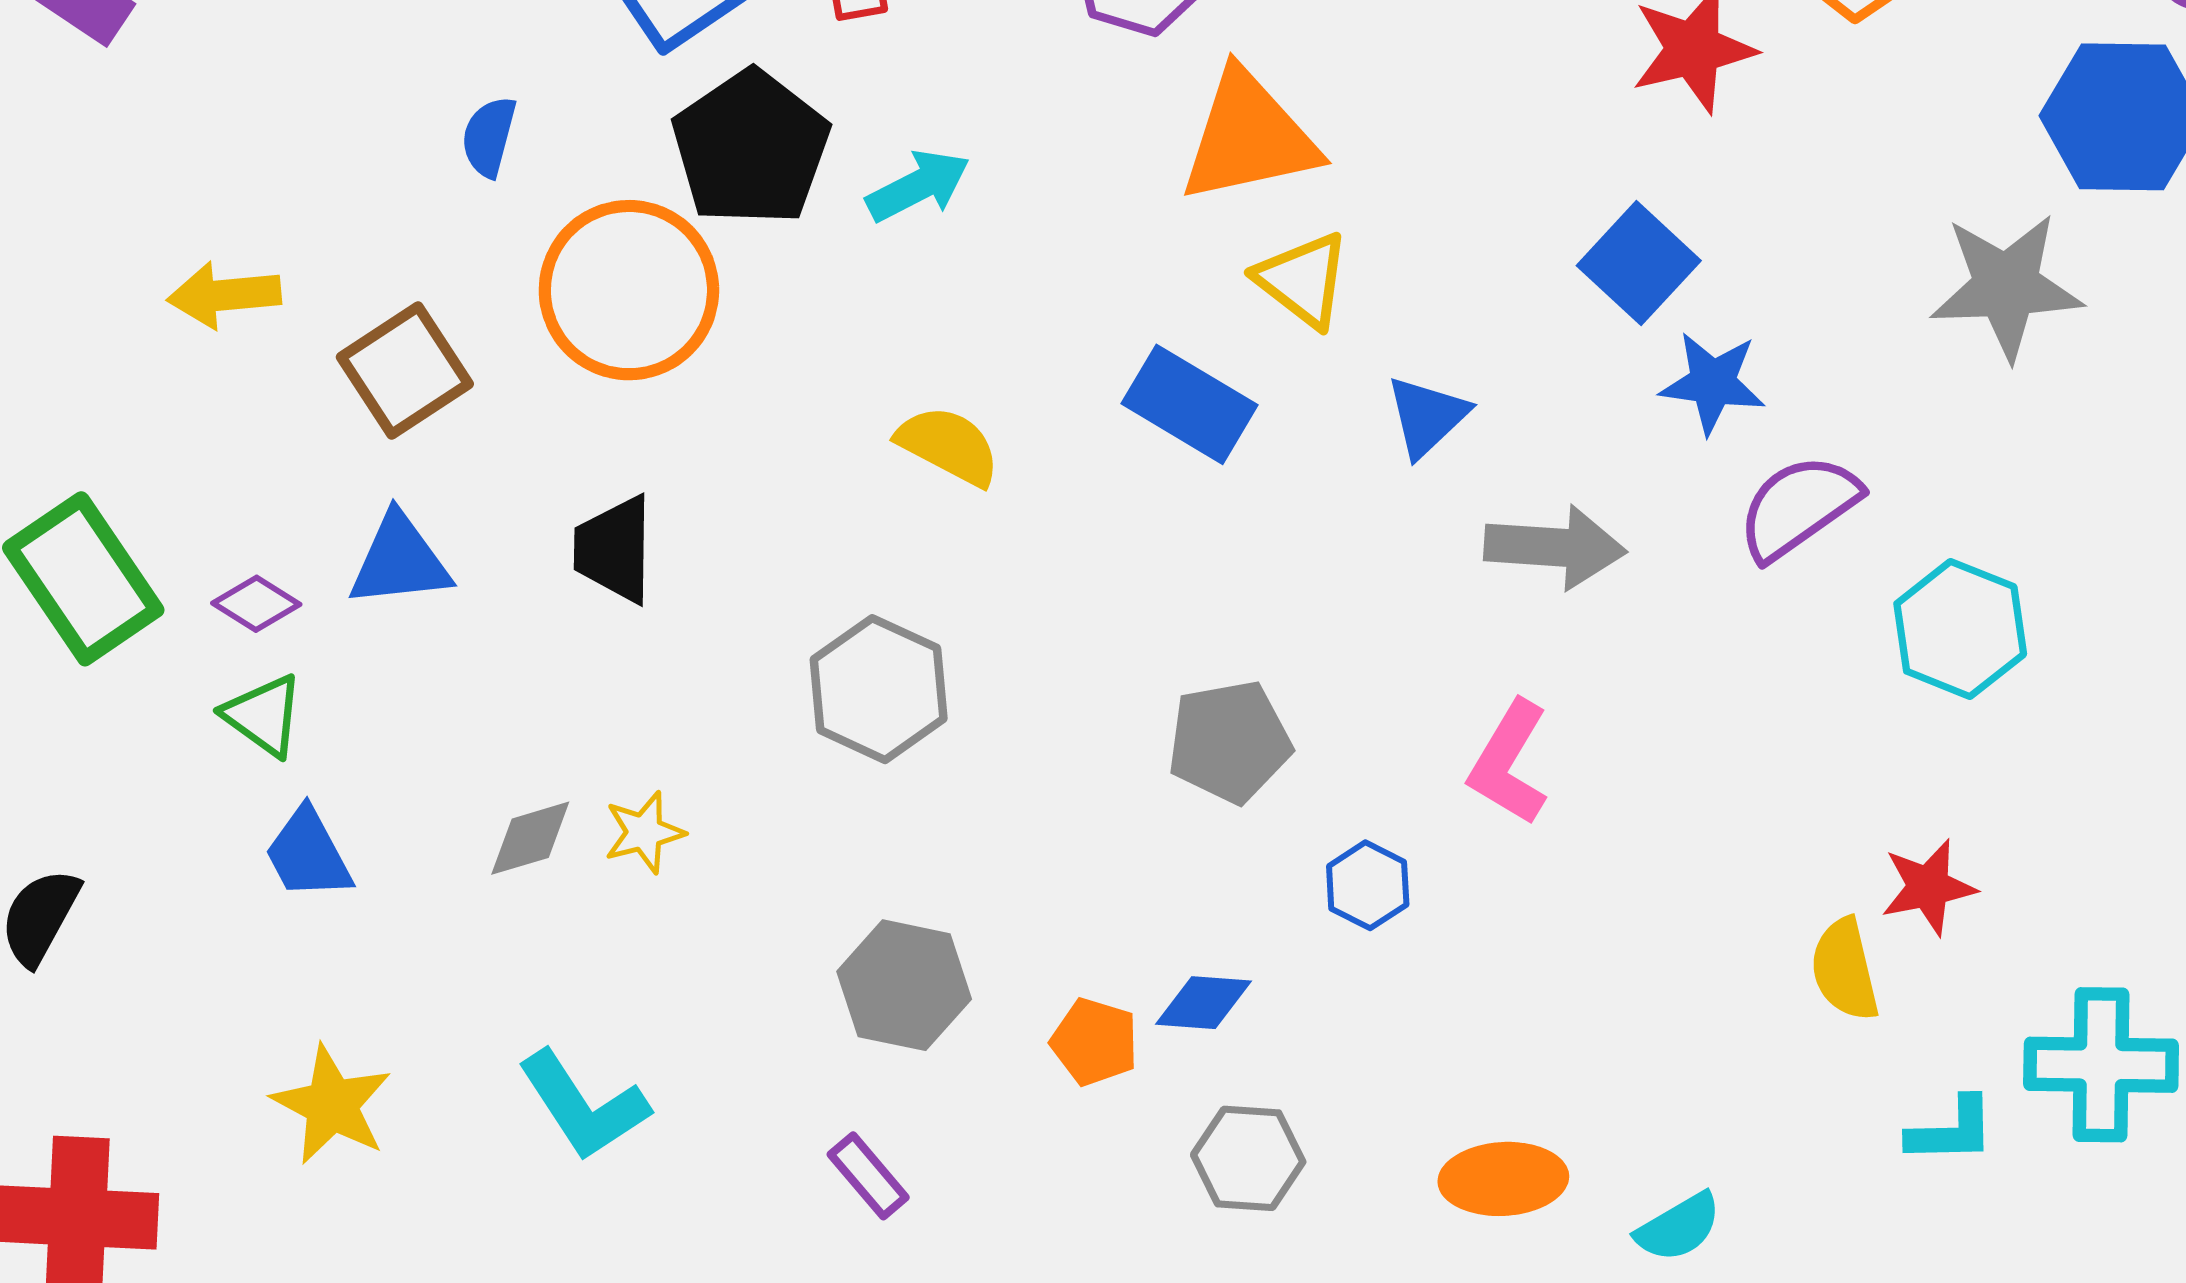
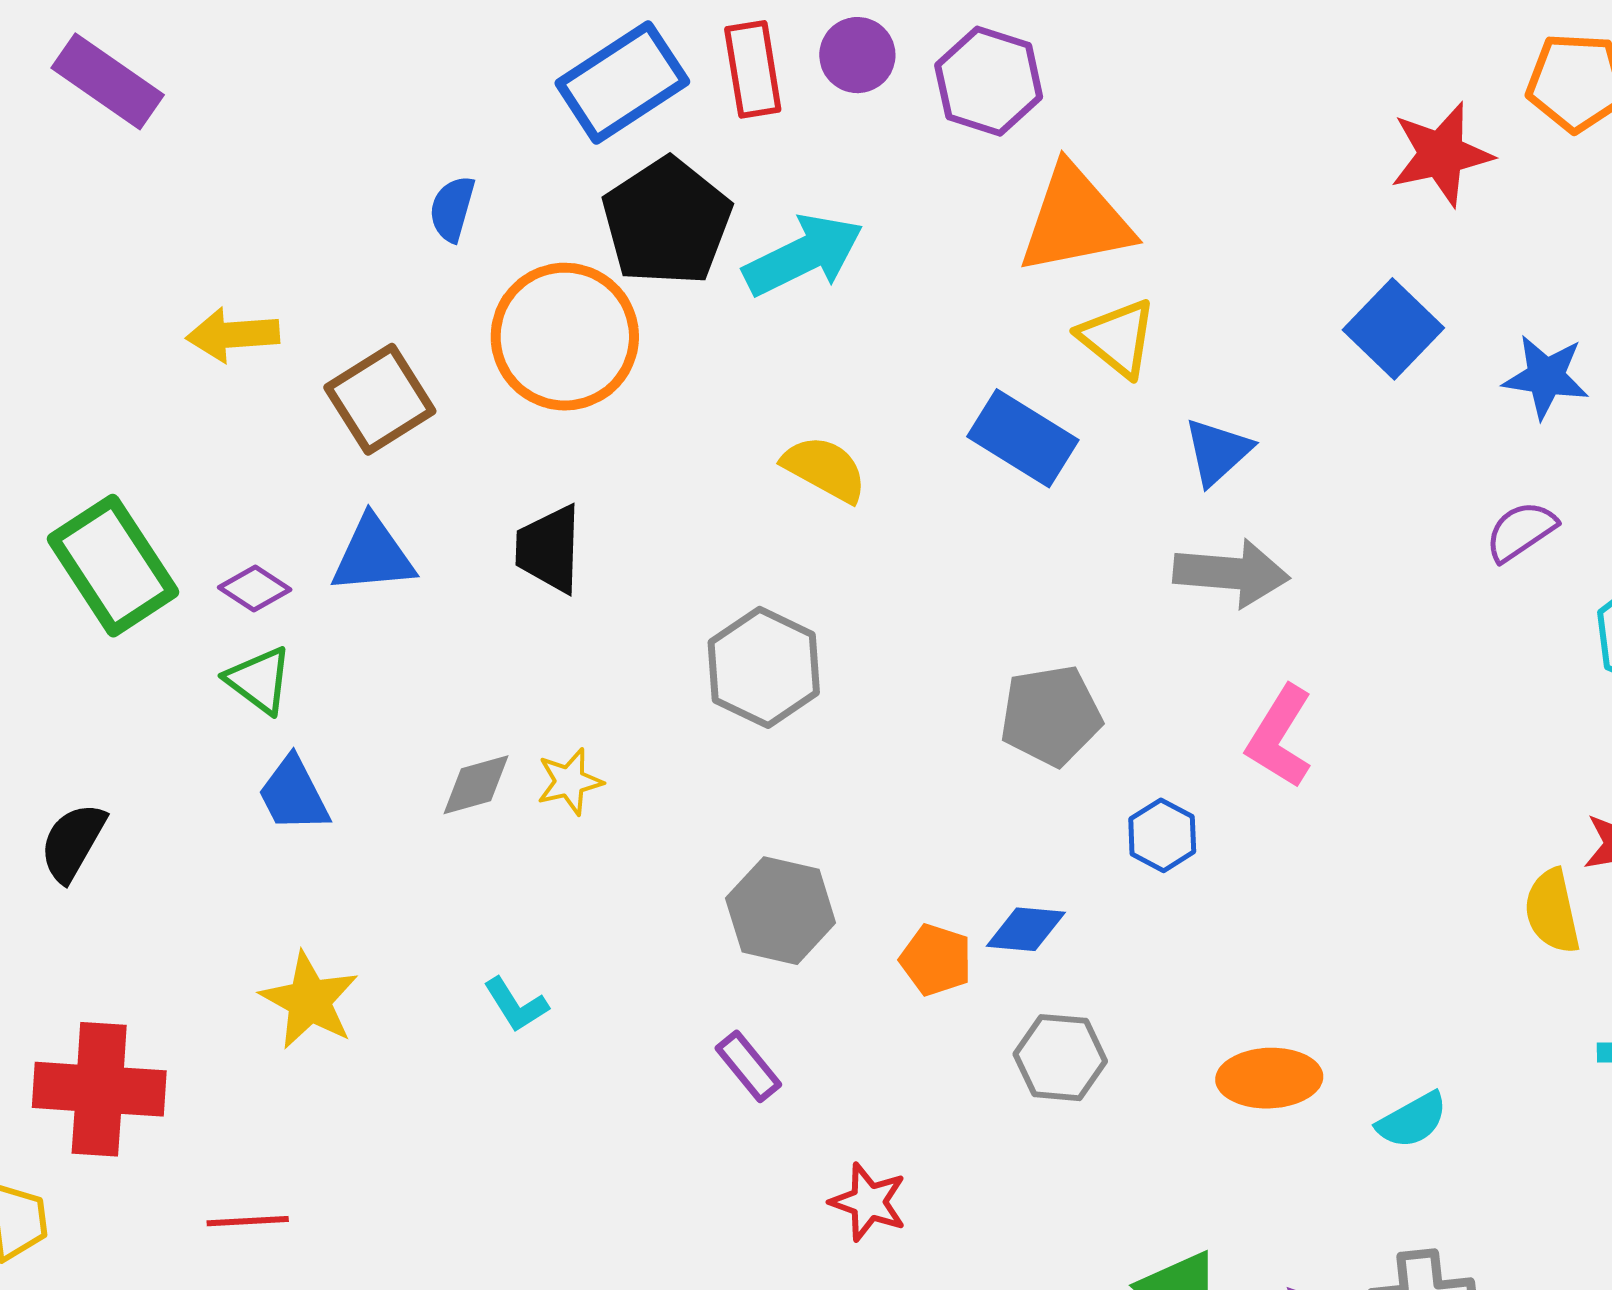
cyan arrow: (918, 186) -> (803, 255), size x1.4
blue star: (1713, 383) -> (1546, 377), moved
purple semicircle: (1798, 507) -> (1521, 531), size x0.7
gray arrow: (1555, 547) -> (1231, 573), moved
cyan L-shape: (583, 1106) -> (516, 1005), size x0.6

